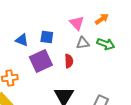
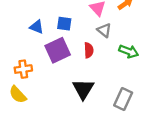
gray triangle: (83, 43) -> (104, 30), turned 48
green arrow: (106, 44) -> (129, 51), moved

